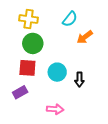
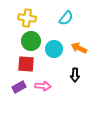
orange arrow: (85, 37) -> (79, 48), moved, turned 63
cyan circle: (57, 72) -> (54, 49), moved
pink arrow: (55, 109) -> (43, 86), moved

